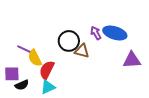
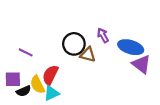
blue ellipse: (115, 33) -> (131, 47), moved
yellow semicircle: (35, 58) -> (37, 85), moved
purple triangle: (132, 60) -> (141, 64), turned 42

